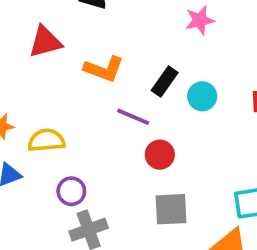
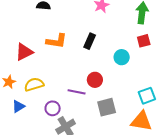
red triangle: (45, 42) -> (24, 52), moved
cyan circle: (202, 96) -> (122, 57), moved
purple line: (133, 117) -> (77, 92), moved

